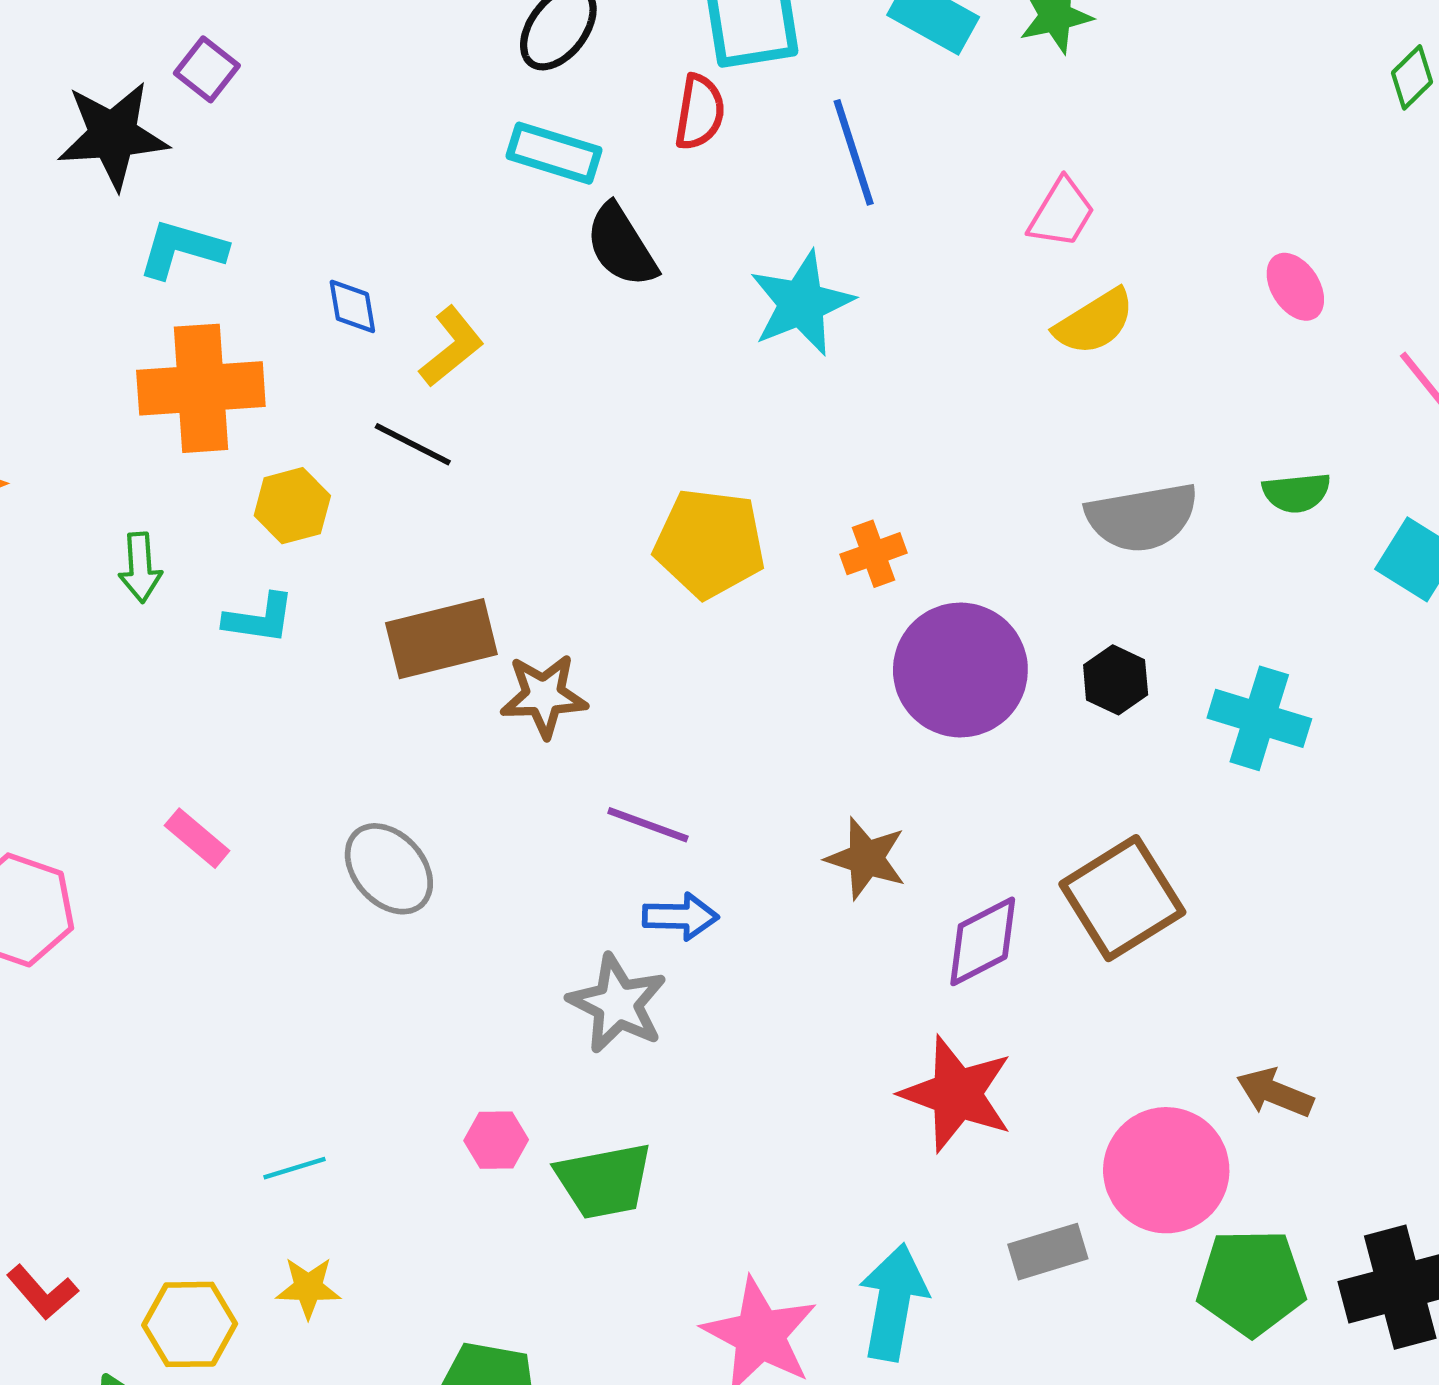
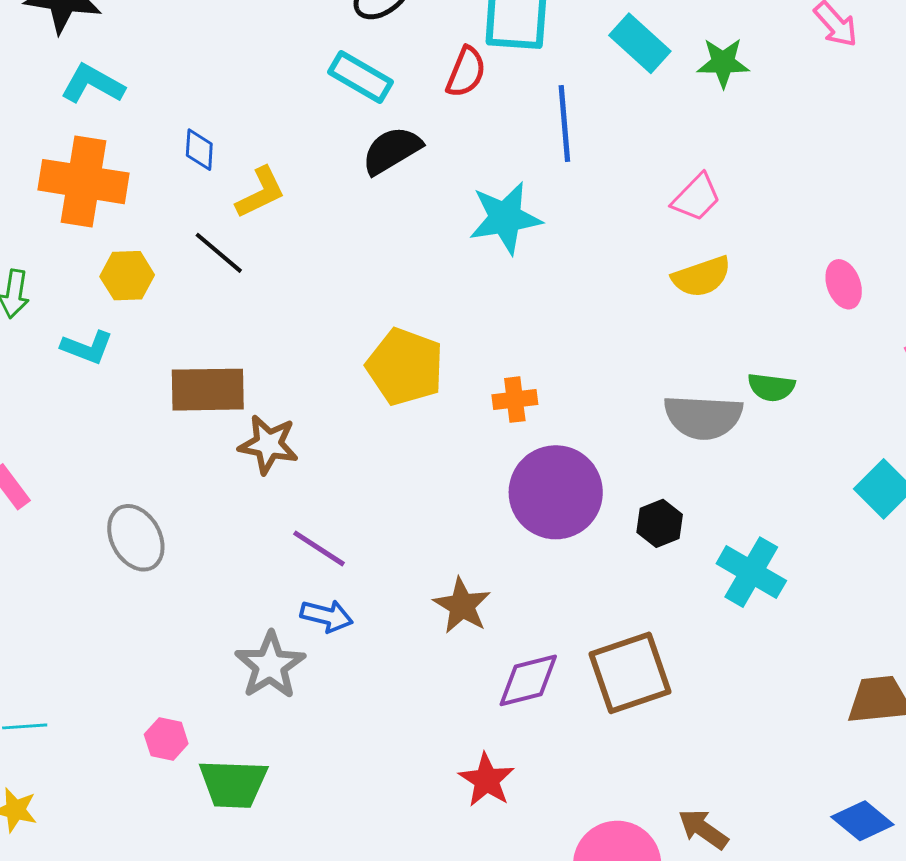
black semicircle: (621, 246) -> (392, 150), turned 78
green semicircle: (1296, 493) -> (771, 387), moved
red star: (957, 1094) -> (487, 780), size x0.7

